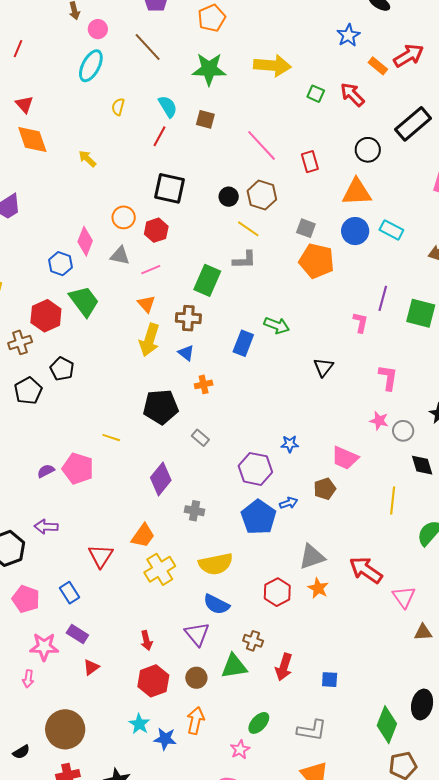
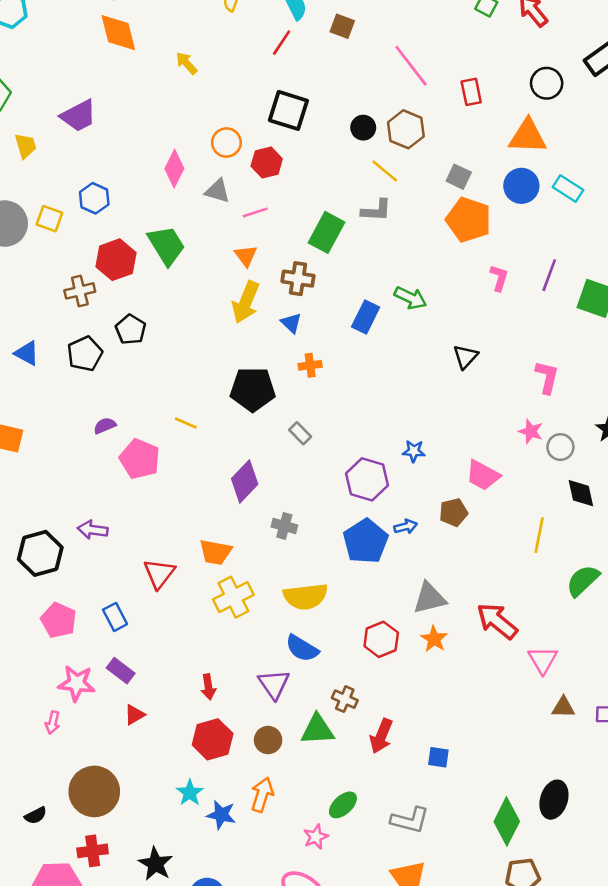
blue hexagon: (60, 264) -> (94, 198), moved
pink L-shape: (360, 322) -> (499, 278), moved
purple semicircle: (46, 471) -> (105, 426), moved
orange trapezoid: (143, 536) -> (216, 552), turned 60

